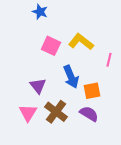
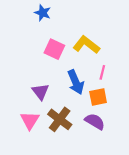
pink line: (109, 60) -> (102, 72), moved

